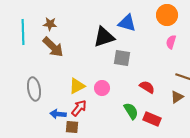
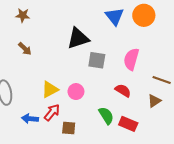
blue triangle: (127, 23) -> (115, 16), moved, turned 36
brown star: (50, 24) -> (23, 15), moved
pink semicircle: (171, 42) -> (131, 59), moved, size x1.5
brown arrow: (53, 47) -> (25, 49), size x0.6
brown square: (72, 127) -> (69, 128), moved

